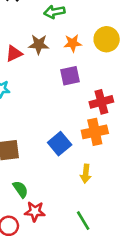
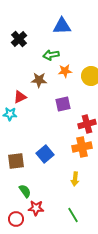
orange star: (73, 43) -> (65, 71), moved
red triangle: (14, 54) -> (20, 97), moved
blue square: (60, 144) -> (45, 154), moved

